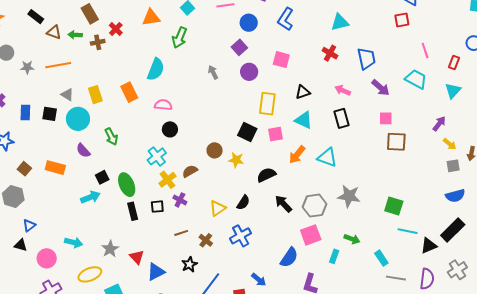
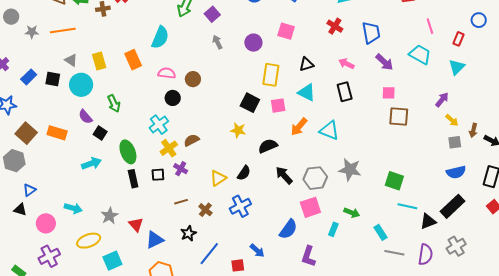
purple square: (239, 47) -> (212, 14), moved
blue rectangle: (25, 113) -> (29, 77), turned 42
brown circle: (215, 150) -> (193, 79), moved
brown square: (24, 169) -> (26, 133), size x1.5
black square: (102, 177) -> (100, 133), moved, turned -32

